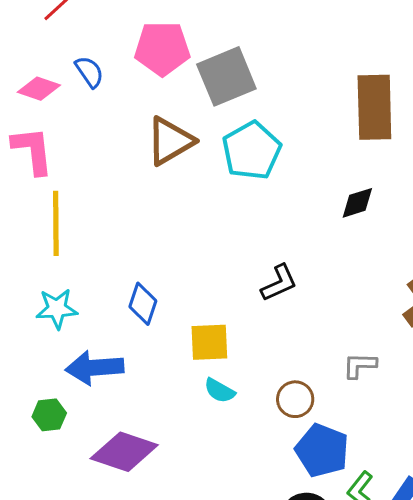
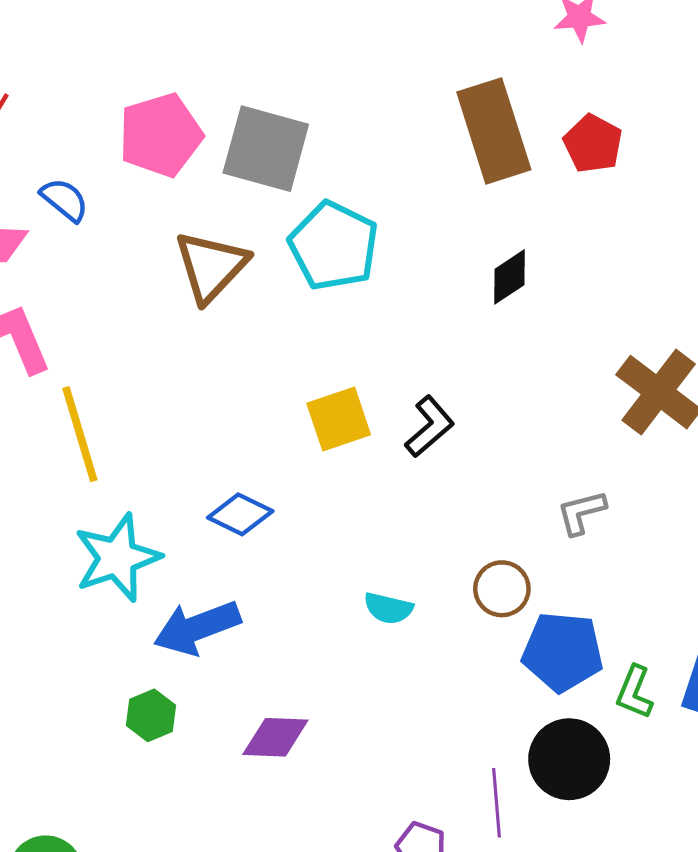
gray square: (226, 76) -> (266, 149), turned -36
blue diamond: (143, 304) -> (240, 514), turned -66
cyan star: (57, 309) -> (117, 558), size x1.4
yellow square: (209, 342) -> (339, 419), moved
purple diamond: (124, 452) -> (275, 737), size x0.7

